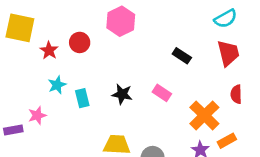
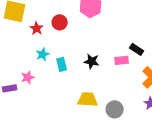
black rectangle: (182, 56) -> (137, 49), moved
pink rectangle: (162, 93) -> (122, 60), turned -40

